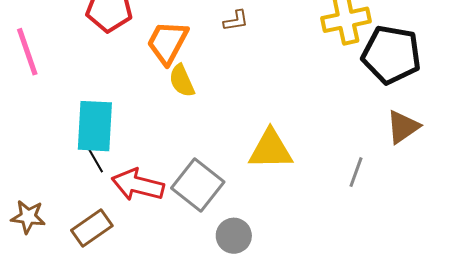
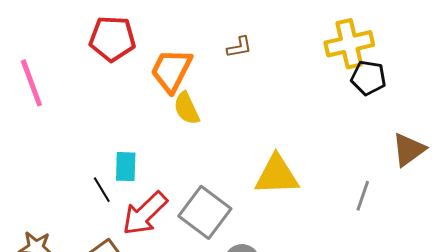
black pentagon: (391, 55) -> (368, 78), moved, size x0.6
cyan rectangle: (95, 126) -> (126, 167), moved, size x0.6
red arrow: (138, 185) -> (145, 213), turned -57

